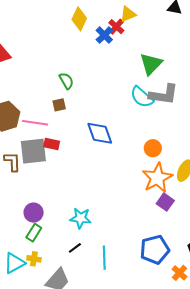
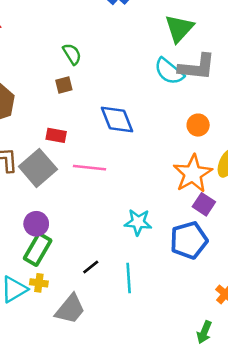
pink line: (35, 123) -> (90, 168), moved
orange circle: (153, 148) -> (198, 125), moved
gray square: (33, 151) -> (38, 168), moved, turned -32
cyan star: (80, 218) -> (138, 222), moved
green rectangle: (34, 233) -> (38, 249), size x1.4
blue pentagon: (155, 250) -> (189, 240), moved

